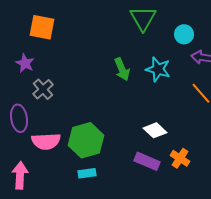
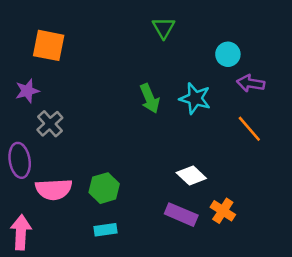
green triangle: (143, 18) -> (164, 28), moved, size x0.7
purple star: (25, 63) -> (27, 91), turned 30
green hexagon: (86, 140) -> (104, 188), size x0.7

